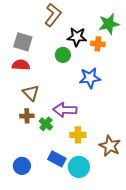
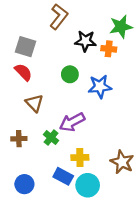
green circle: (63, 55) -> (70, 74), moved
red semicircle: (21, 65) -> (23, 72), turned 42
purple arrow: (65, 110) -> (72, 122), turned -30
brown cross: (27, 116) -> (19, 139), moved
yellow cross: (78, 135) -> (80, 158), moved

